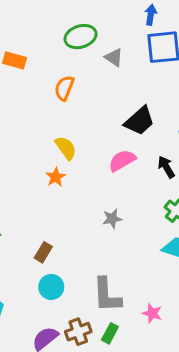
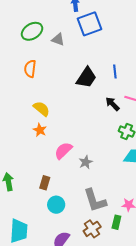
pink semicircle: (122, 161) -> (63, 151), moved
gray star: (112, 219) -> (86, 162), moved
brown cross: (78, 332) -> (92, 229), moved
green rectangle: (110, 333) -> (116, 222), moved

